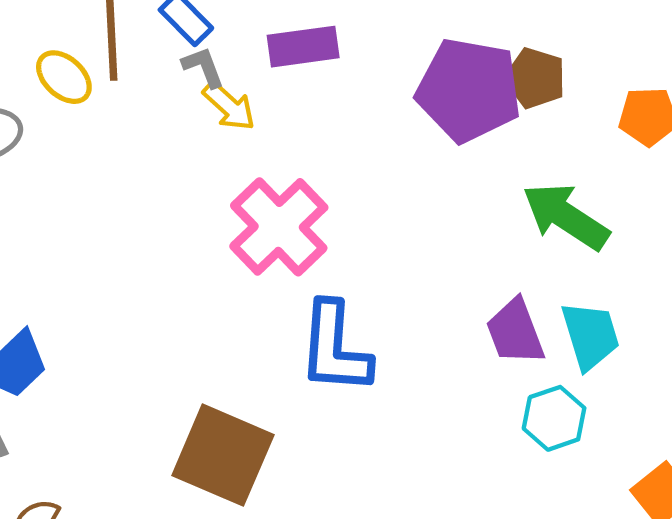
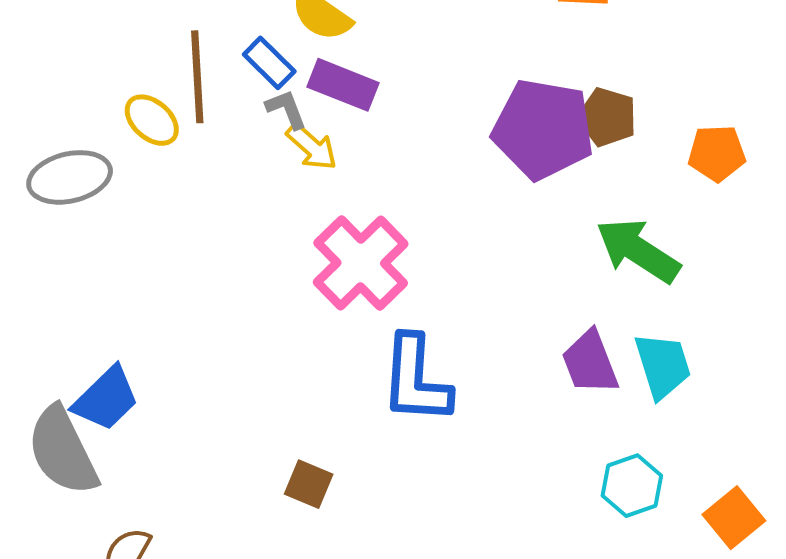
purple rectangle: (303, 47) -> (343, 85), moved, turned 30
cyan hexagon: (554, 418) -> (632, 486), moved
brown square: (223, 455) -> (309, 484), size x0.5

